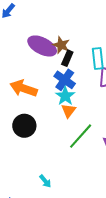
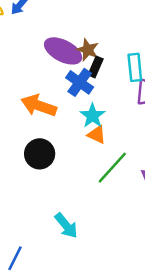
blue cross: (65, 80) -> (80, 82), moved
orange triangle: (69, 111) -> (97, 135), turned -42
cyan arrow: (45, 181) -> (66, 226), size x1.5

